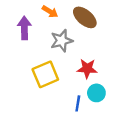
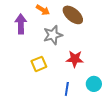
yellow square: (45, 74) -> (39, 64), size x0.7
cyan circle: (96, 93) -> (94, 84), moved

